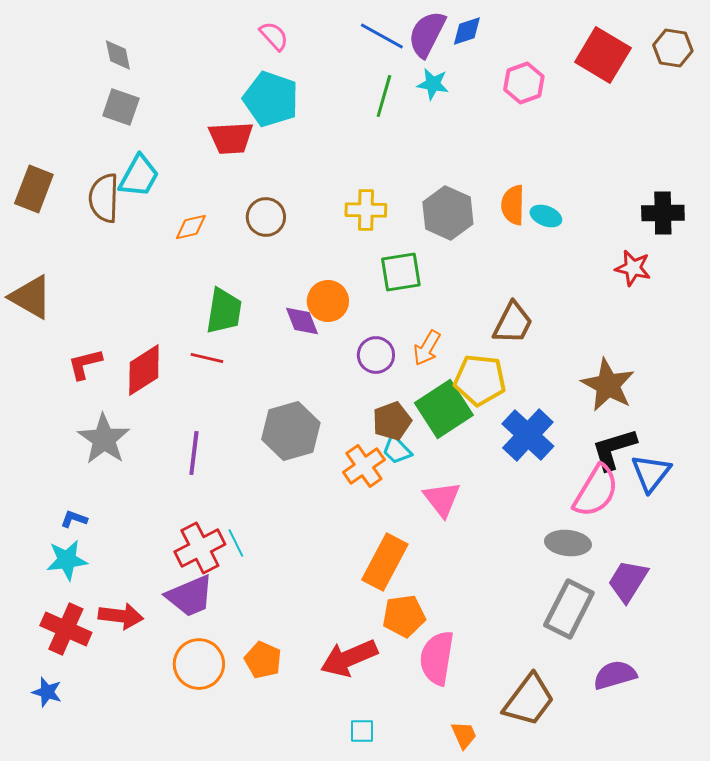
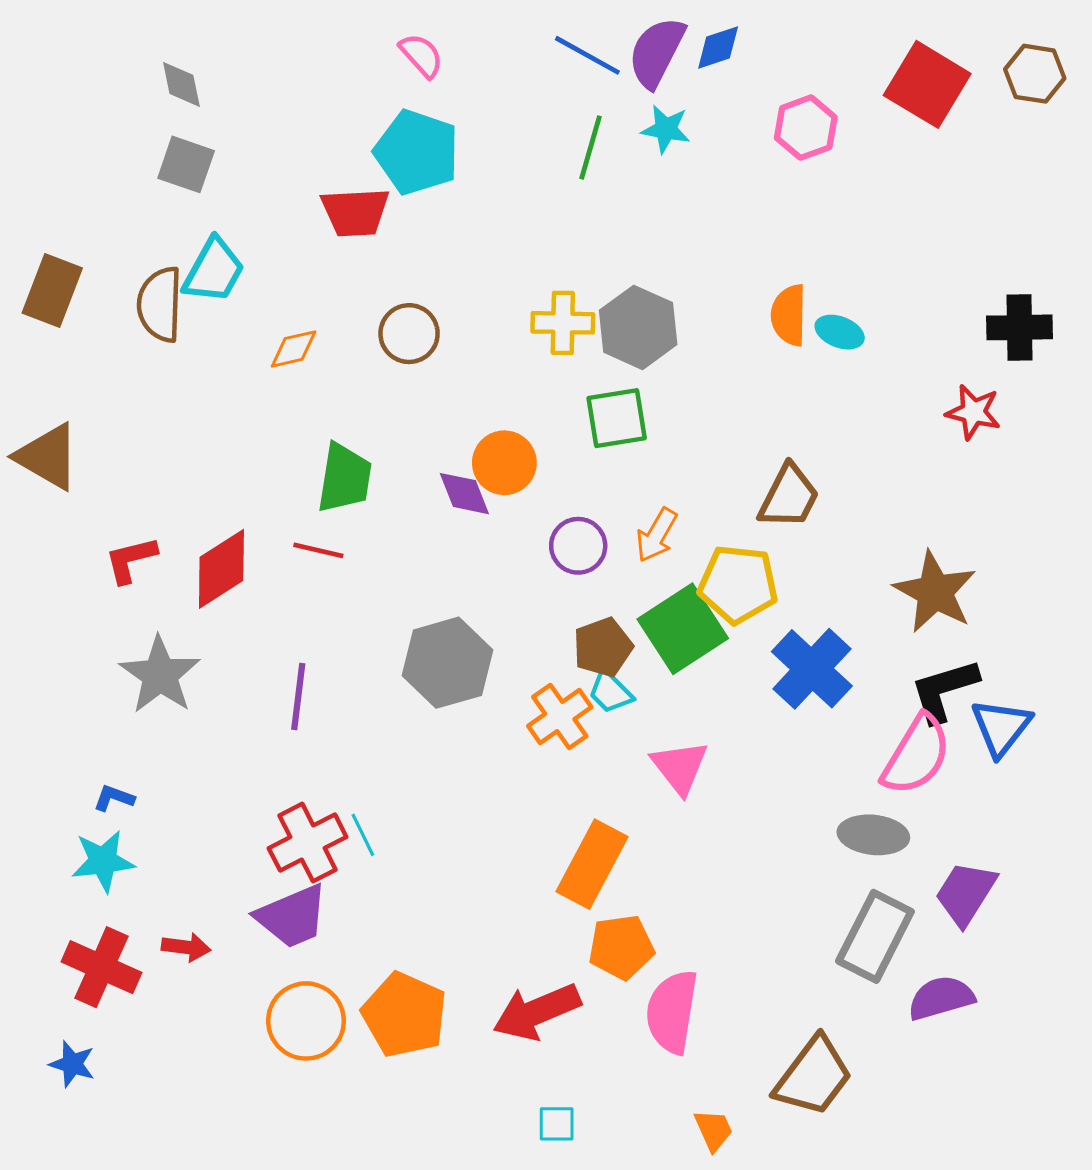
gray hexagon: (448, 213) -> (638, 327), moved
red arrow: (121, 616) -> (186, 947), size x0.7
orange pentagon: (263, 660) -> (404, 1015), size x1.5
purple semicircle: (615, 675) -> (941, 998), moved

